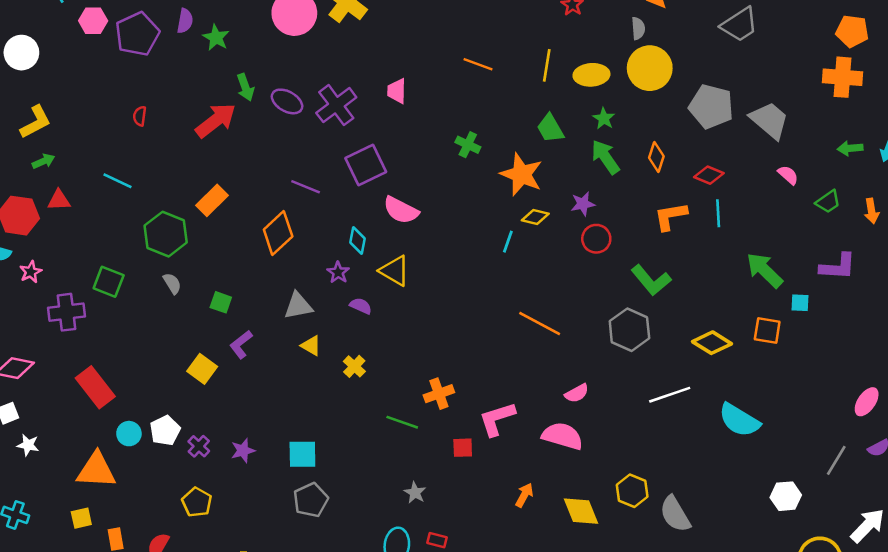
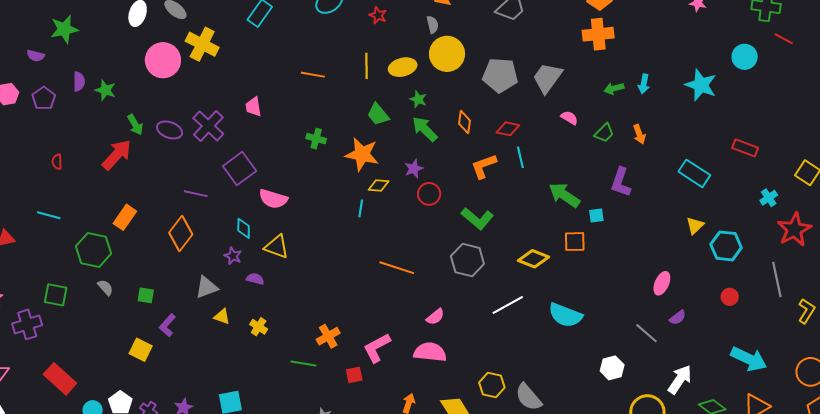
purple pentagon: (137, 34) -> (44, 98), size x0.7
gray trapezoid: (769, 120) -> (547, 78), turned -84
purple L-shape: (838, 267) -> (621, 182), turned 116
gray line: (836, 460) -> (646, 333), turned -70

